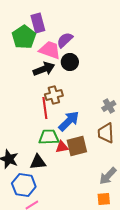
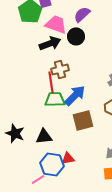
purple semicircle: (65, 40) -> (82, 14), moved
green trapezoid: (49, 137) -> (55, 99), moved
red triangle: (62, 147) -> (68, 158), moved
blue hexagon: (24, 185) -> (52, 164), moved

